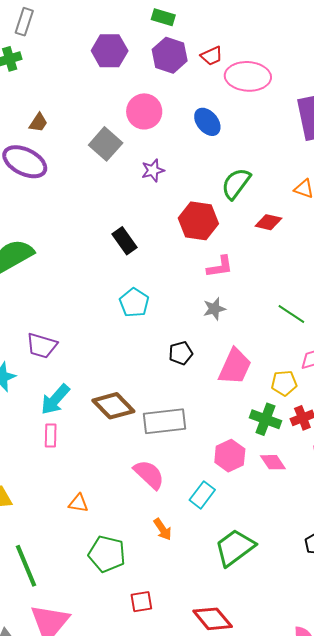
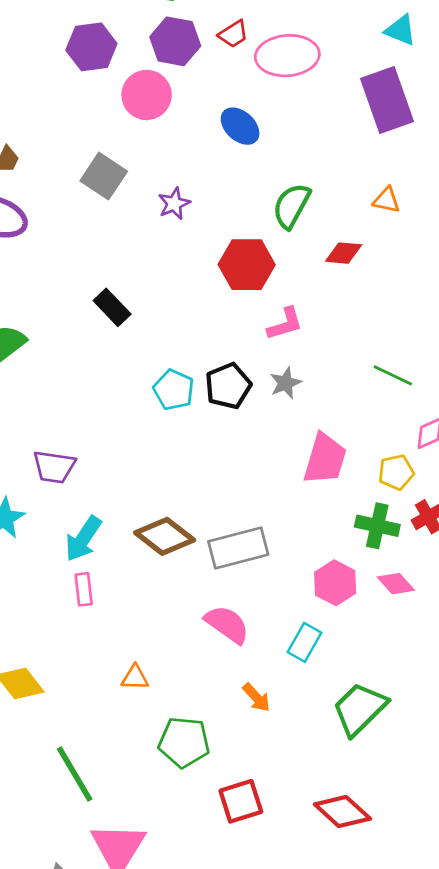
pink circle: (144, 111) -> (147, 95), moved
black rectangle: (125, 241) -> (112, 307), moved
black pentagon: (181, 353) -> (228, 386), moved, size x1.4
red square: (141, 602) -> (241, 801), size x1.4

